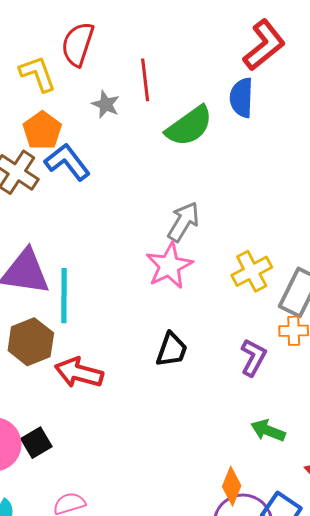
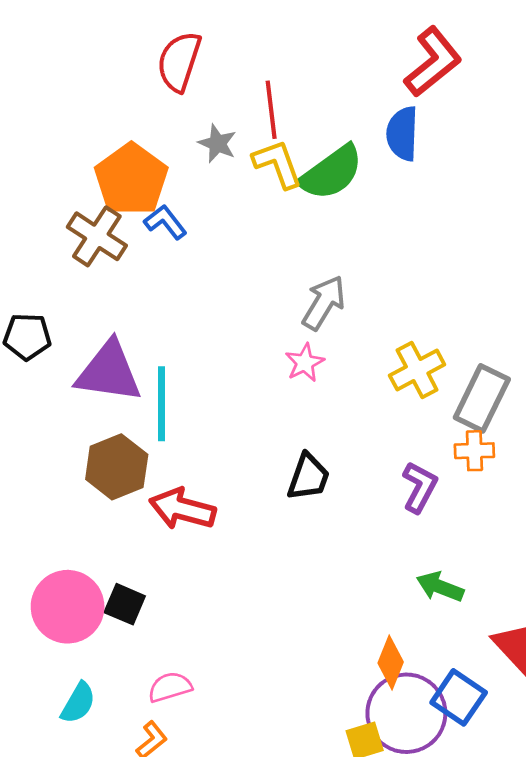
yellow L-shape: (38, 74) -> (278, 164), moved
orange pentagon: (42, 131) -> (131, 179), size x1.4
blue L-shape: (67, 162) -> (165, 222), size x0.7
pink star: (169, 266) -> (305, 363), size x0.6
black square: (36, 443) -> (125, 604), turned -36

